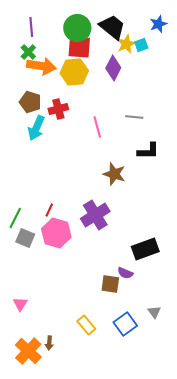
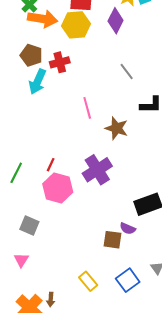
gray line: (134, 117) -> (127, 71), moved, turned 48
pink line: (97, 127) -> (87, 108), moved
gray square: (25, 238) -> (29, 225), moved

